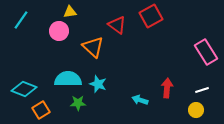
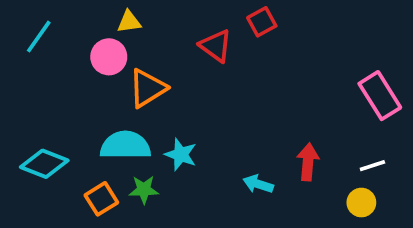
red square: (151, 16) -> (262, 22), moved, size x0.7
orange triangle: (93, 47) -> (147, 88), moved, turned 45
orange square: (41, 110) -> (101, 199), moved

